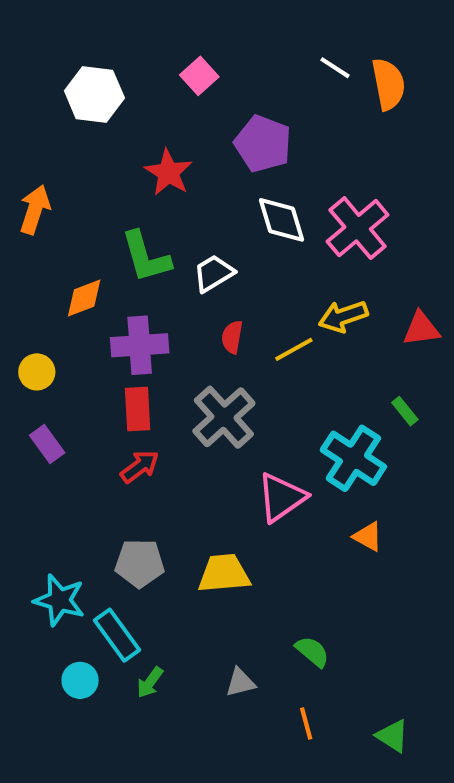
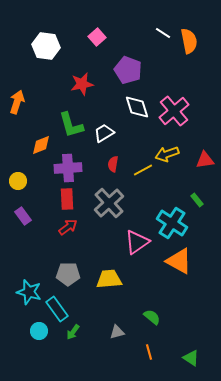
red star: (168, 173) -> (82, 84), turned 30
orange triangle: (368, 536) -> (179, 261), size x1.8

